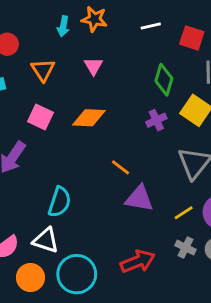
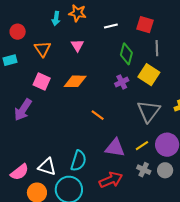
white line: (151, 26) -> (111, 26), moved
purple triangle: (139, 198) -> (115, 148), moved
cyan semicircle: (60, 202) -> (79, 161), moved

